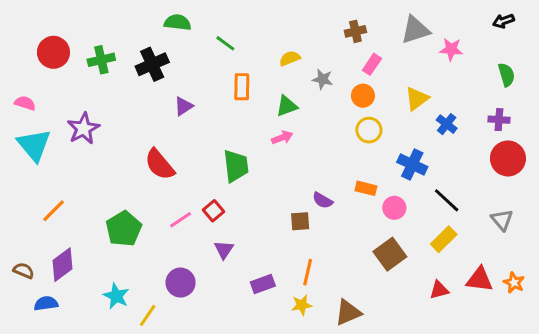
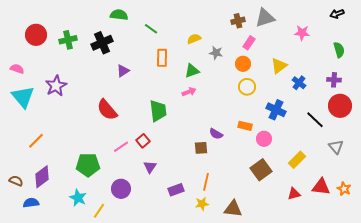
gray triangle: (415, 30) -> (265, 18), moved
black line: (447, 200) -> (315, 120), moved
green pentagon: (124, 229) -> (88, 165), moved, turned 30
brown triangle: (348, 312) -> (233, 209), turned 30

